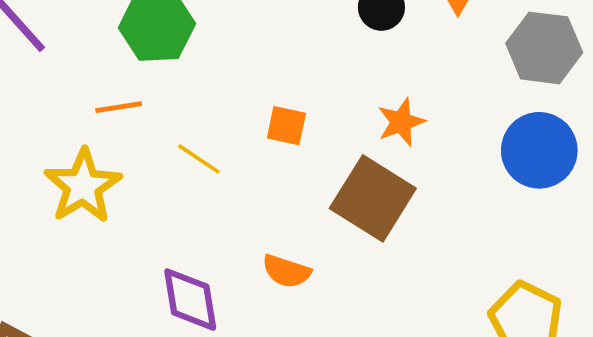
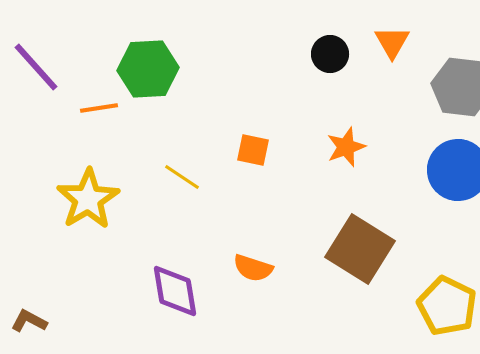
orange line: (119, 107) -> (99, 108), moved
brown square: (373, 198) -> (360, 249), moved

